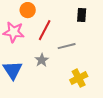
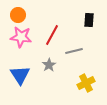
orange circle: (28, 10) -> (18, 15), moved

